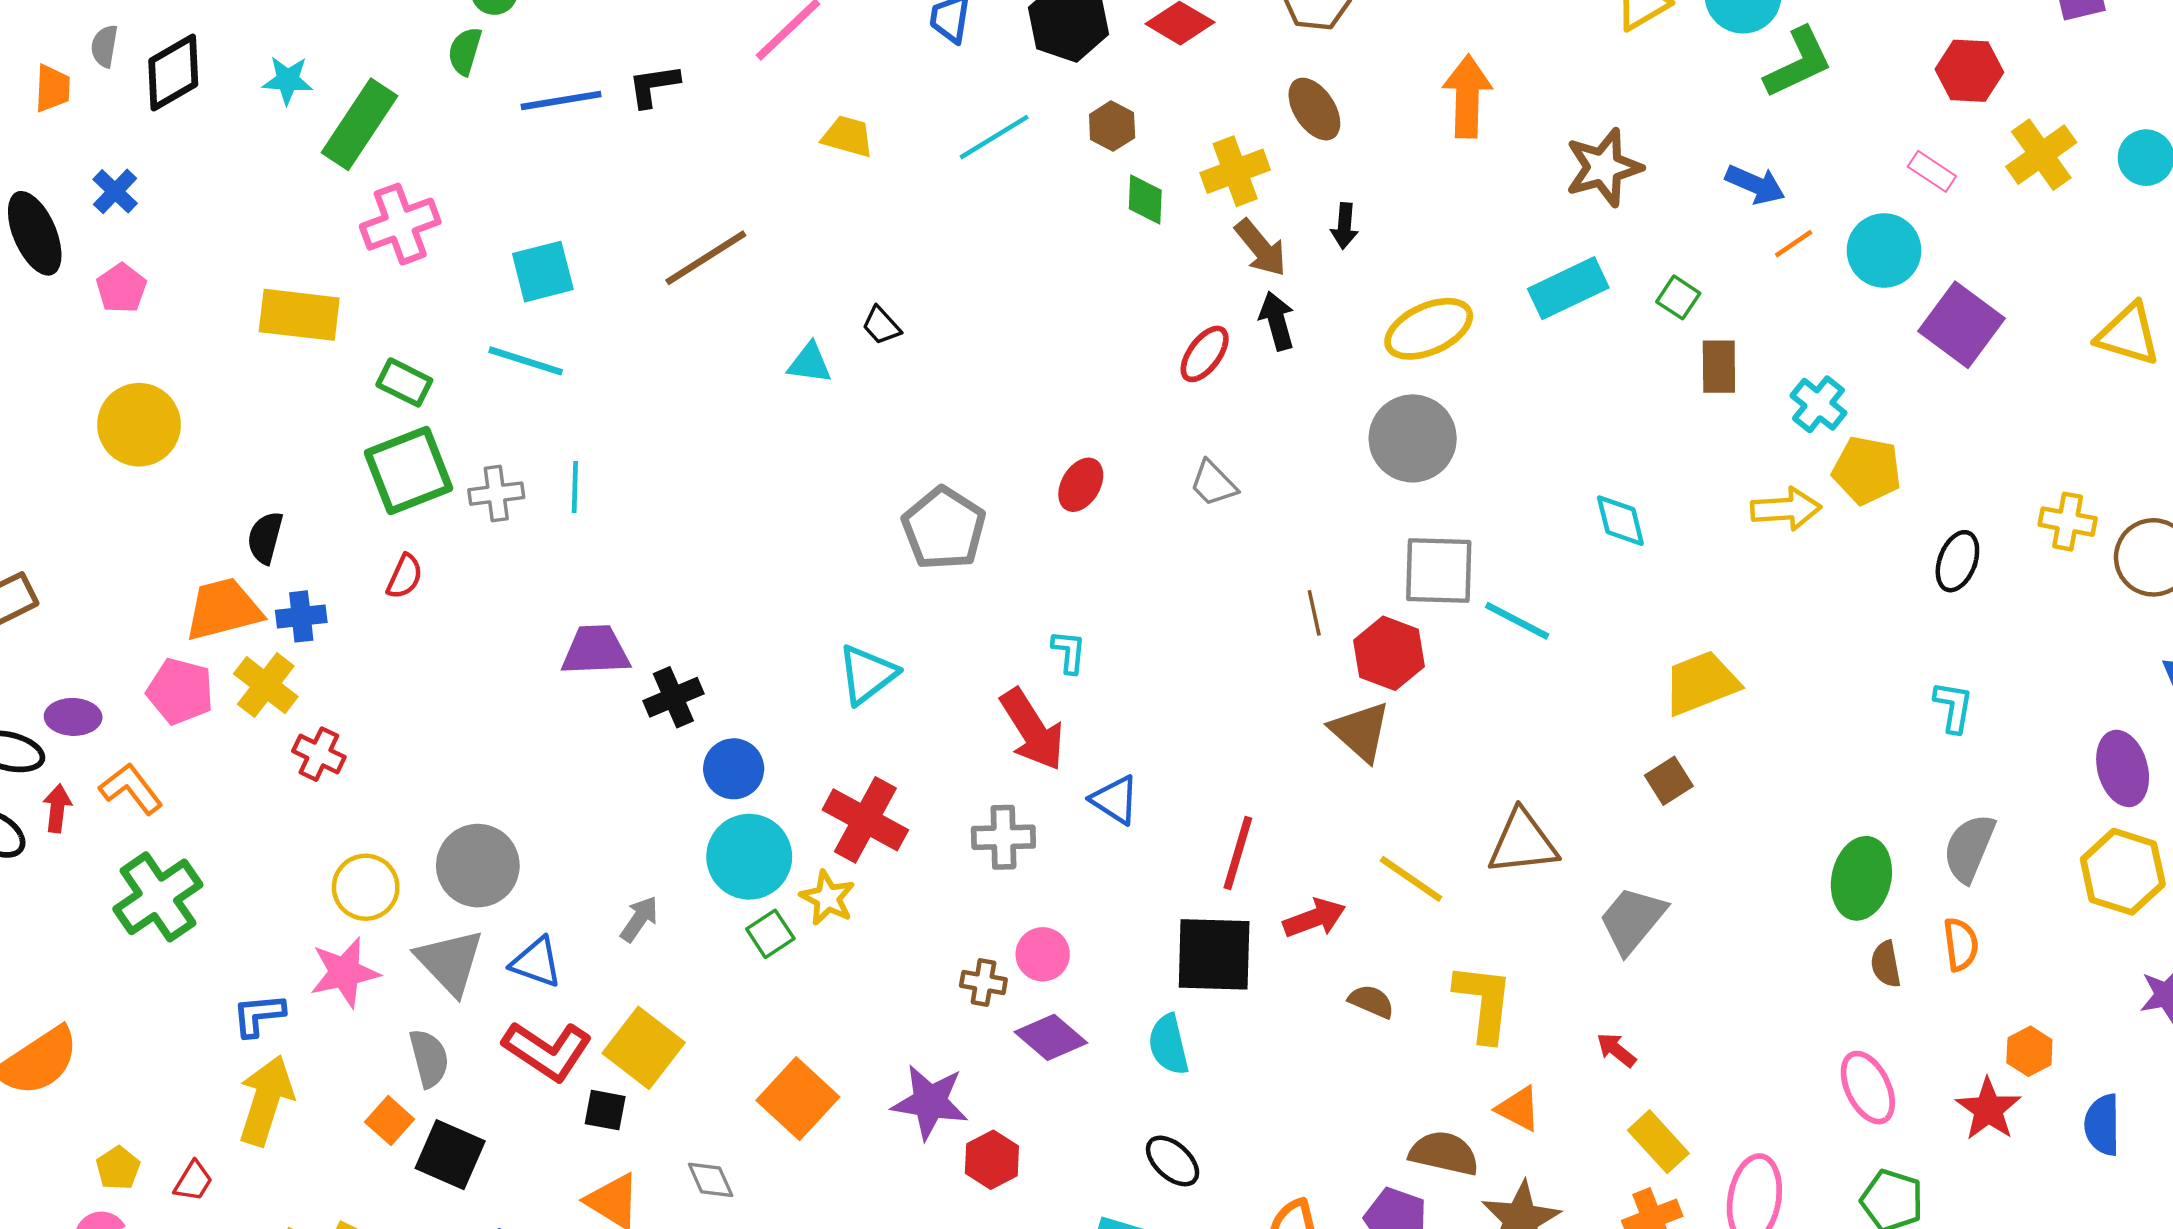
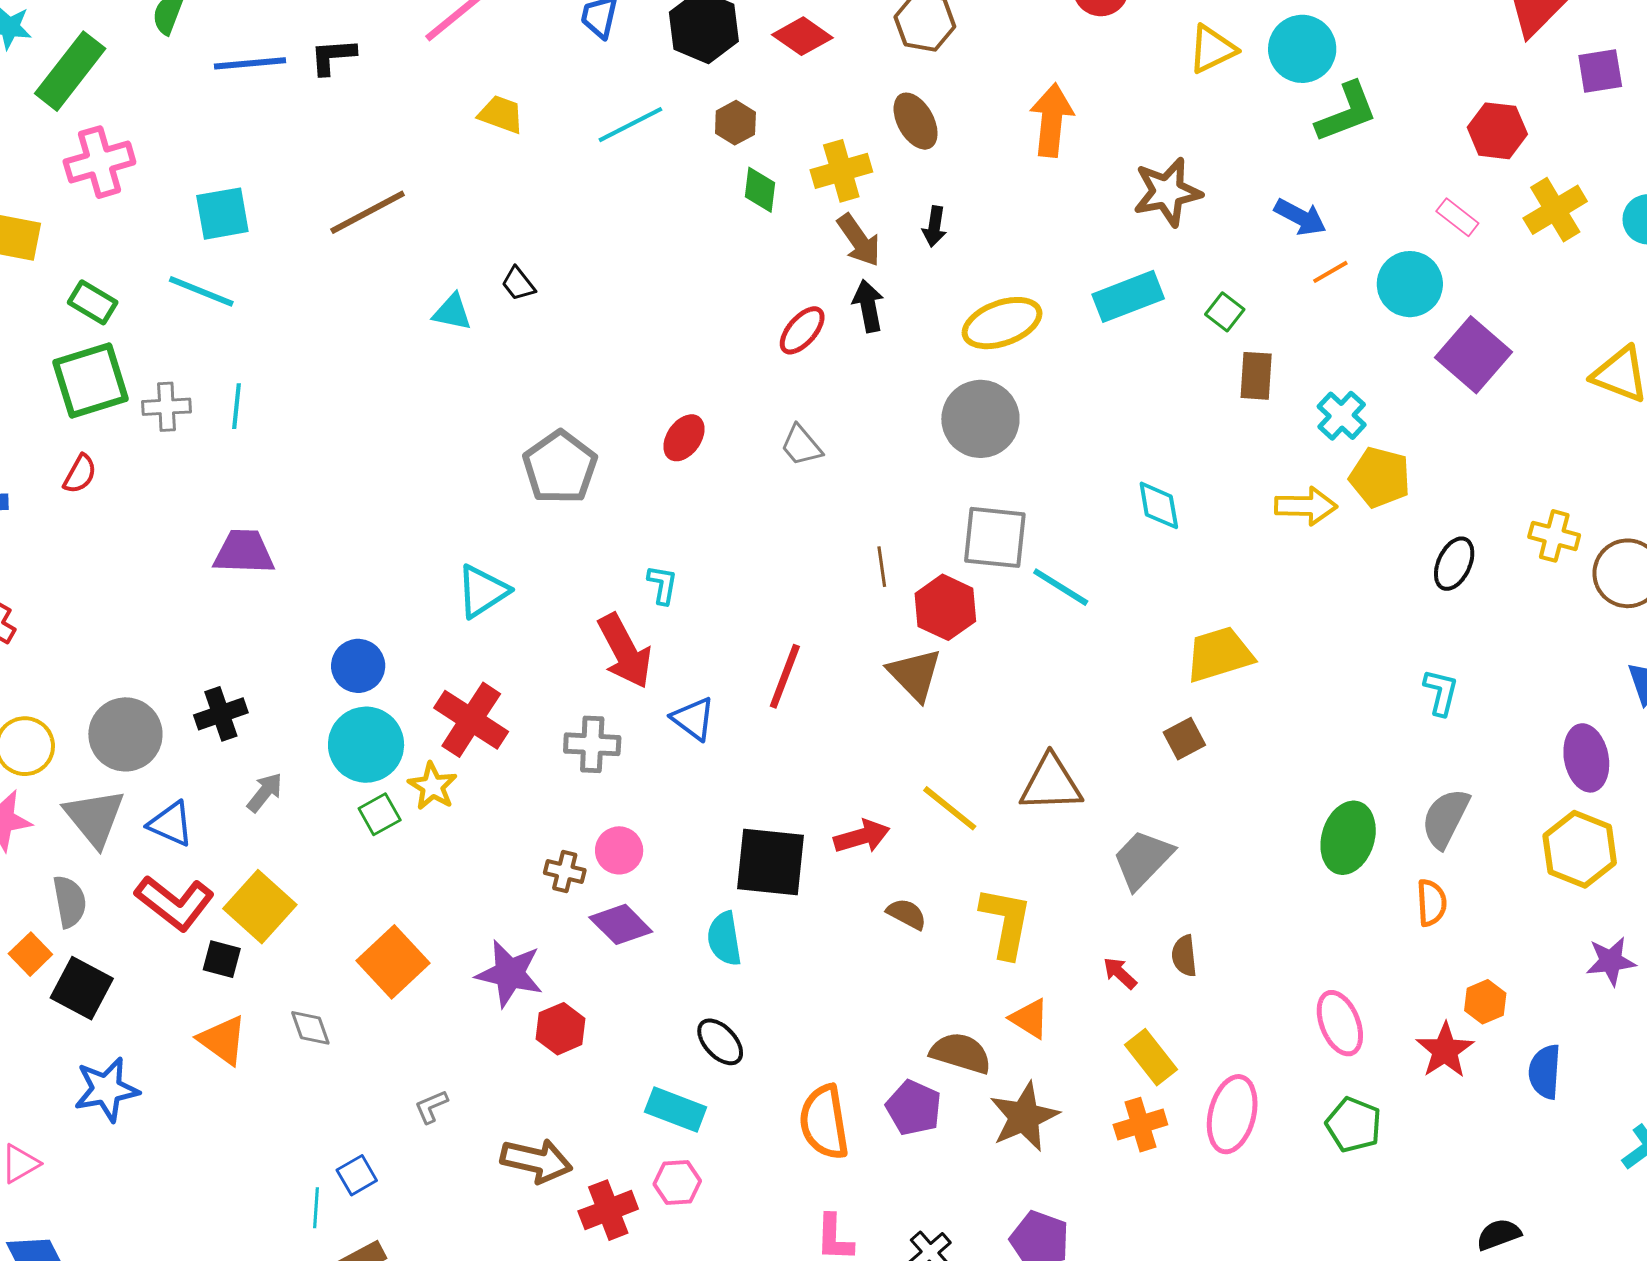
black cross: (673, 697) -> (221, 714), moved
red line: (1238, 853) -> (785, 676), moved
brown semicircle: (1886, 964) -> (1184, 956), moved

